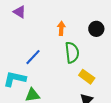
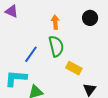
green semicircle: (72, 53) -> (56, 46), moved
yellow rectangle: (87, 77) -> (74, 68), moved

